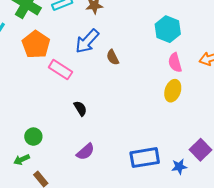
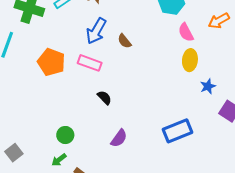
orange pentagon: (36, 44) -> (51, 62), moved
pink rectangle: (60, 70) -> (90, 63), moved
blue star: (179, 167) -> (208, 86), moved

